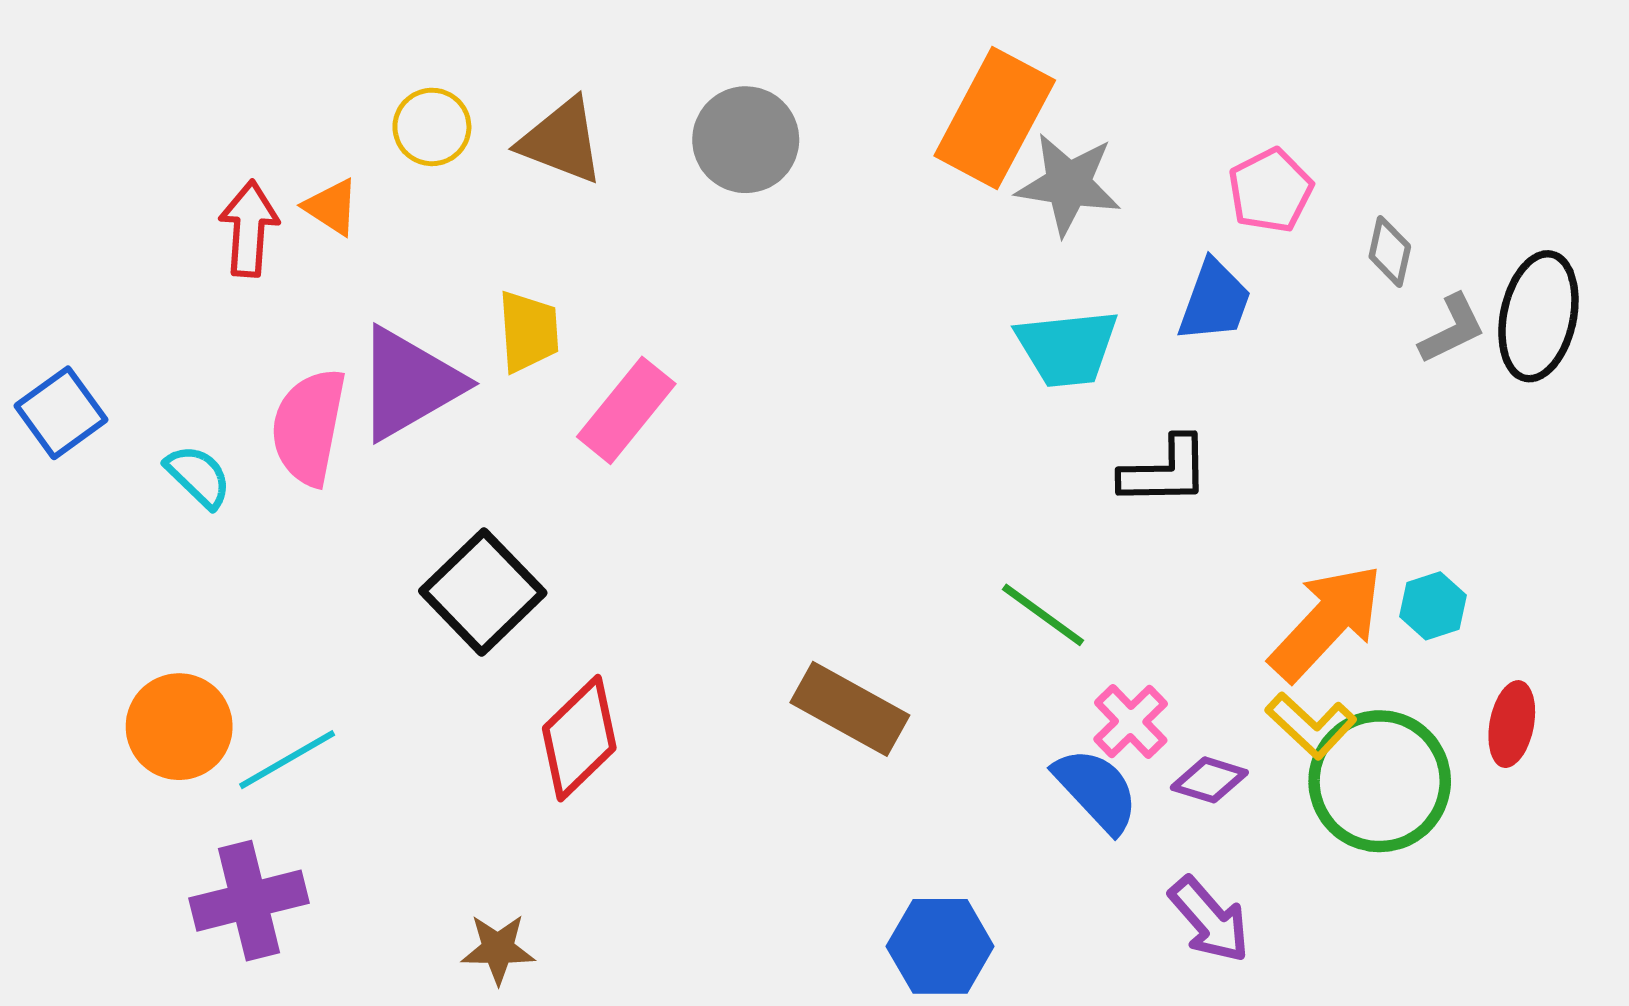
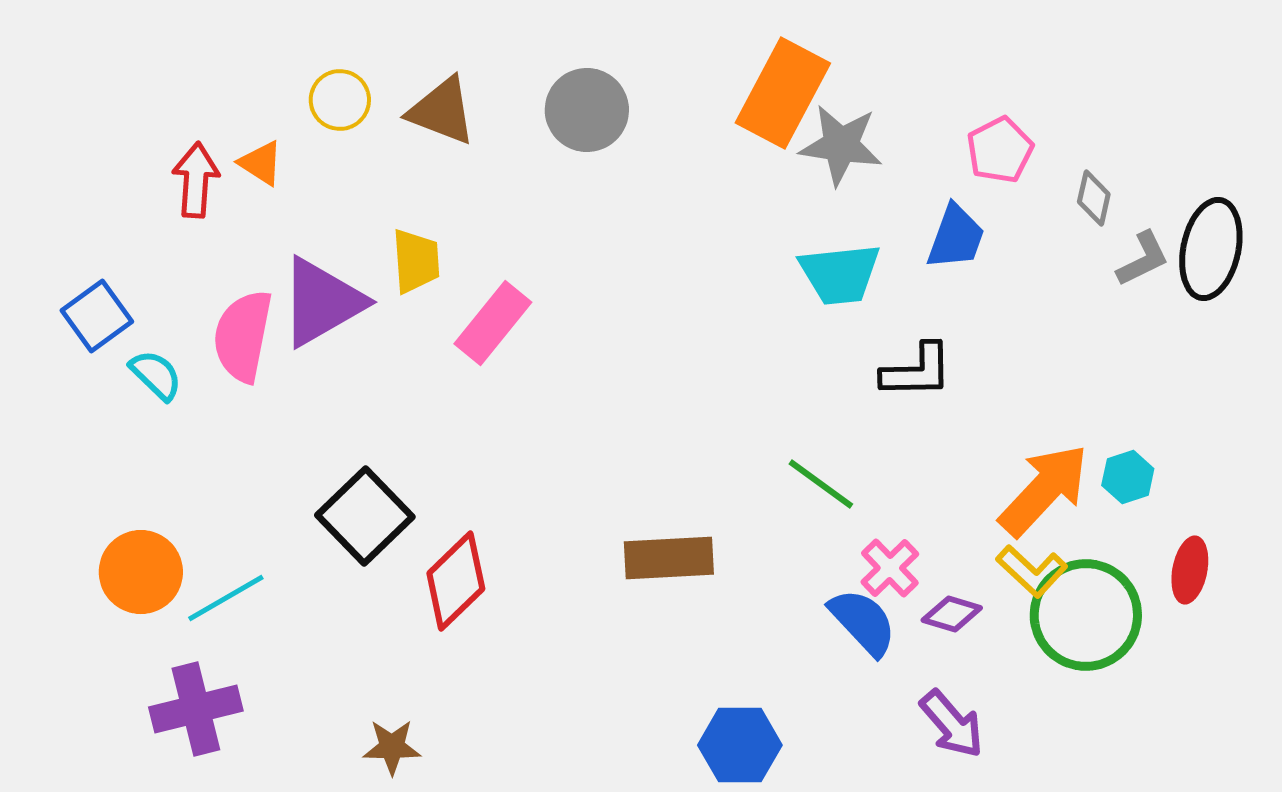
blue square: (61, 413) -> (97, 316), moved
black square: (483, 592) -> (365, 516), moved
brown rectangle: (850, 709) -> (669, 558), turned -32

